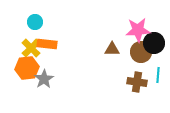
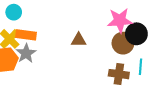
brown triangle: (112, 49) -> (79, 40), moved
gray star: (44, 79) -> (26, 53), moved

